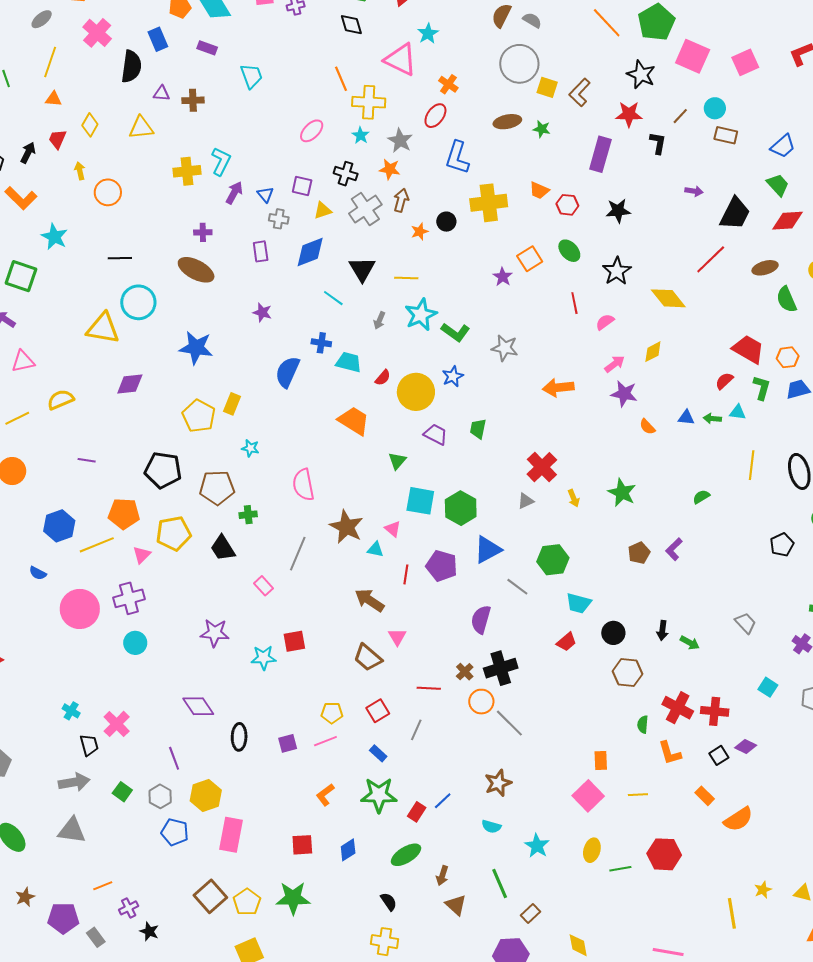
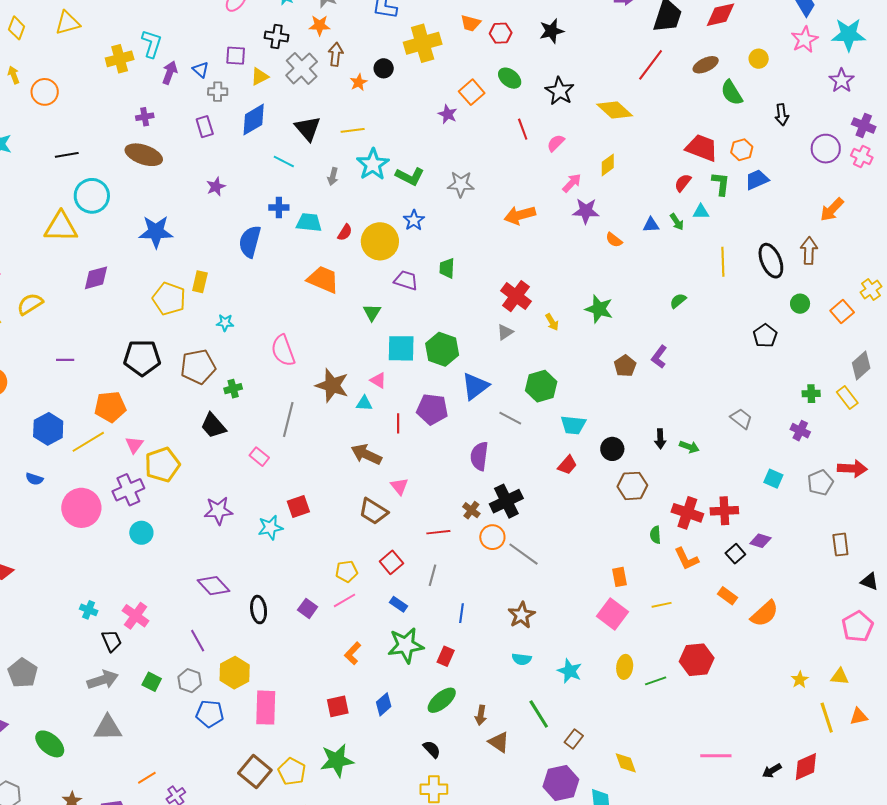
purple star: (262, 312) -> (216, 187), turned -30
green arrow: (712, 419) -> (677, 222), turned -120
yellow pentagon: (173, 533) -> (162, 465), moved
purple square: (288, 743) -> (308, 608), turned -30
blue line: (443, 801) -> (462, 613), moved, turned -30
yellow line: (732, 913) -> (827, 718), moved

